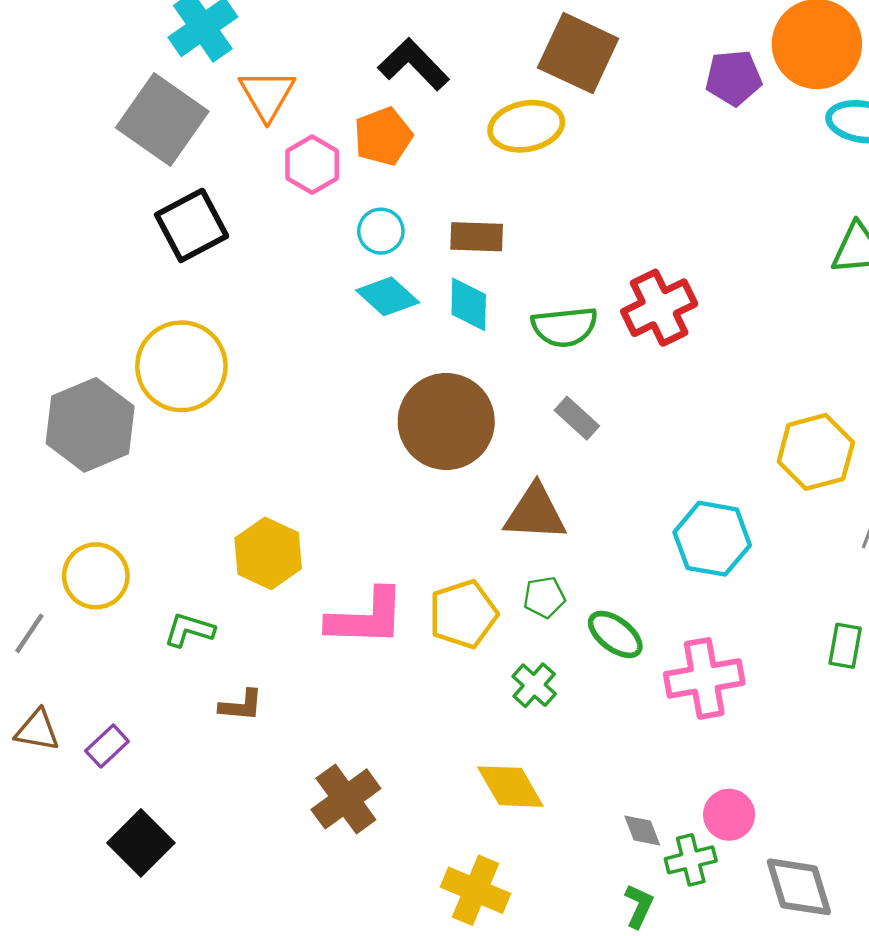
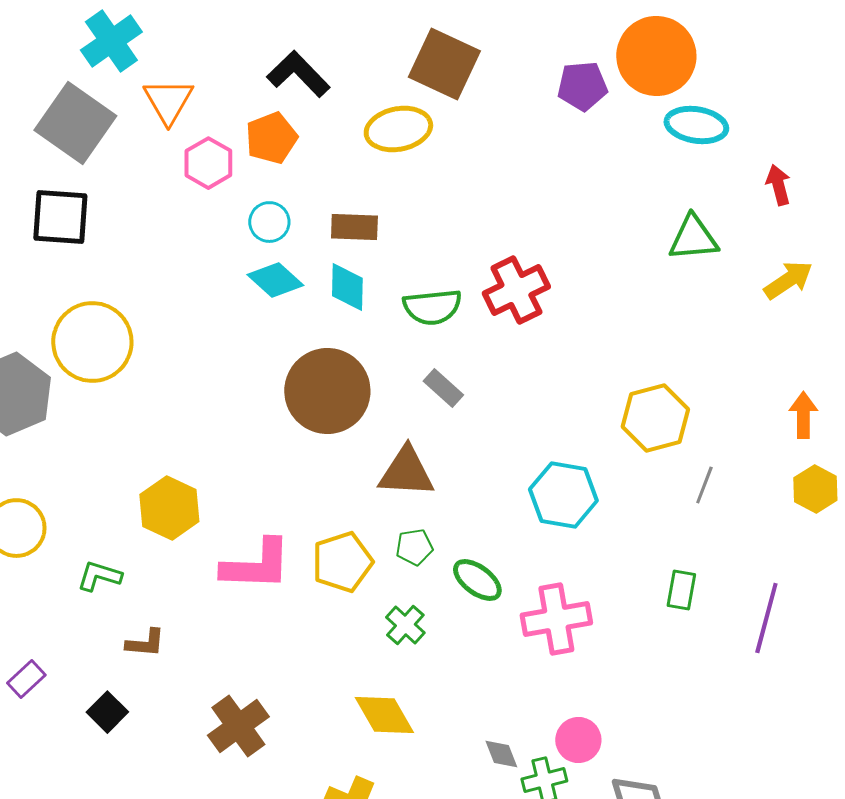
black square: (192, 225) -> (60, 217), moved, turned 32
black square: (141, 843) -> (107, 712), moved, size x0.7

